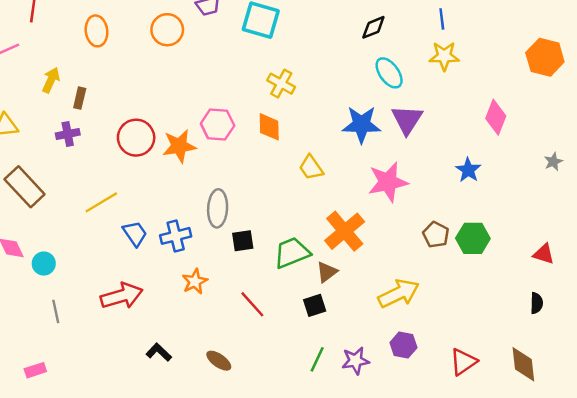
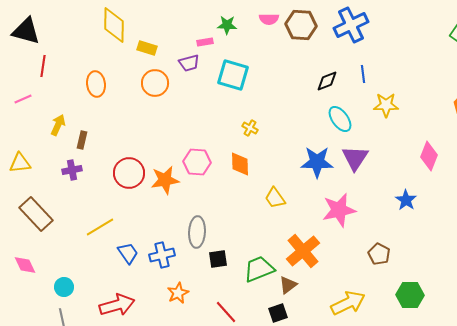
blue line: (442, 19) -> (363, 74), moved
yellow cross: (281, 84) -> (250, 128), size x0.7
green hexagon: (473, 238) -> (410, 295), moved
cyan circle: (44, 264) -> (64, 287), moved

